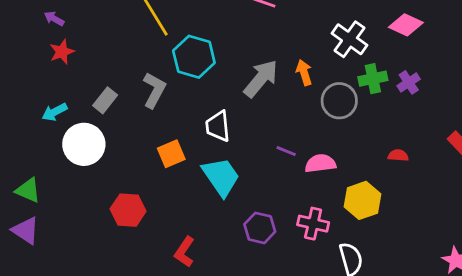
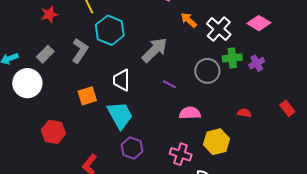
red star: (62, 52) -> (49, 14), moved
orange arrow: (304, 73) -> (189, 20), moved, turned -36
purple line: (286, 151) -> (169, 84), moved
purple hexagon: (260, 228) -> (132, 148), moved

